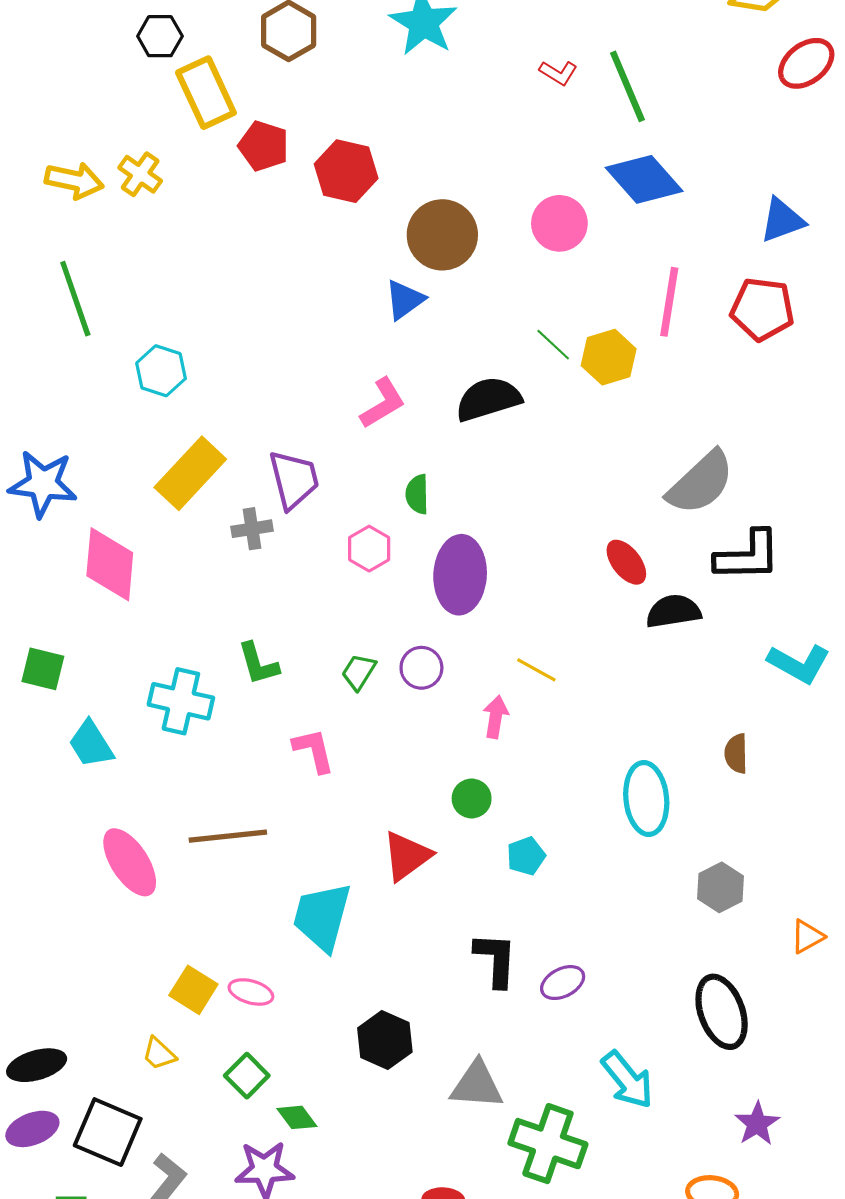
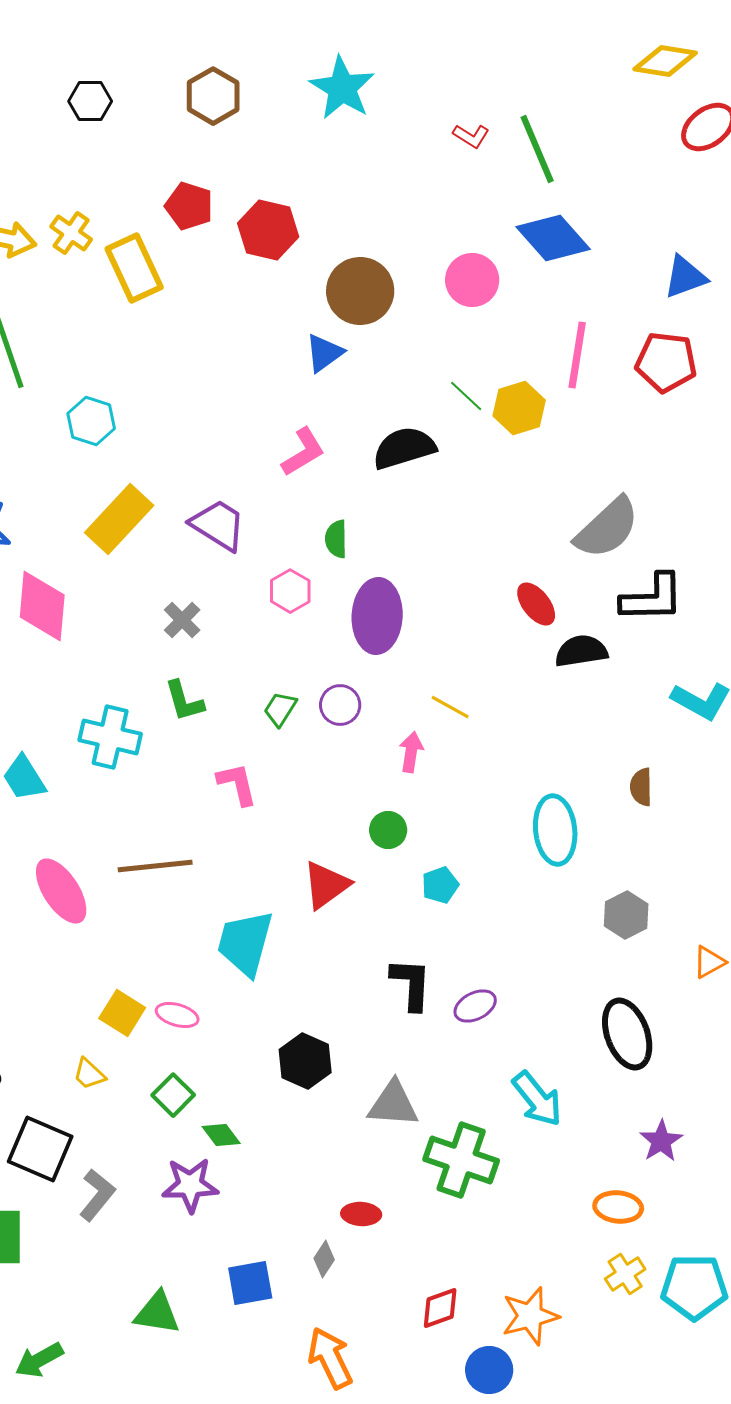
yellow rectangle: (206, 93) -> (134, 268), moved
purple trapezoid: (294, 480) -> (218, 525), turned -44
gray cross: (252, 529) -> (182, 620), moved, turned -36

